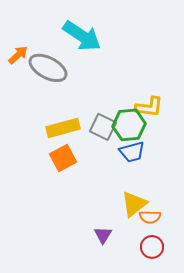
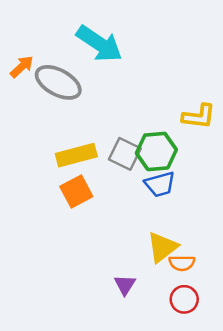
yellow L-shape: (149, 107) -> (199, 116), moved

